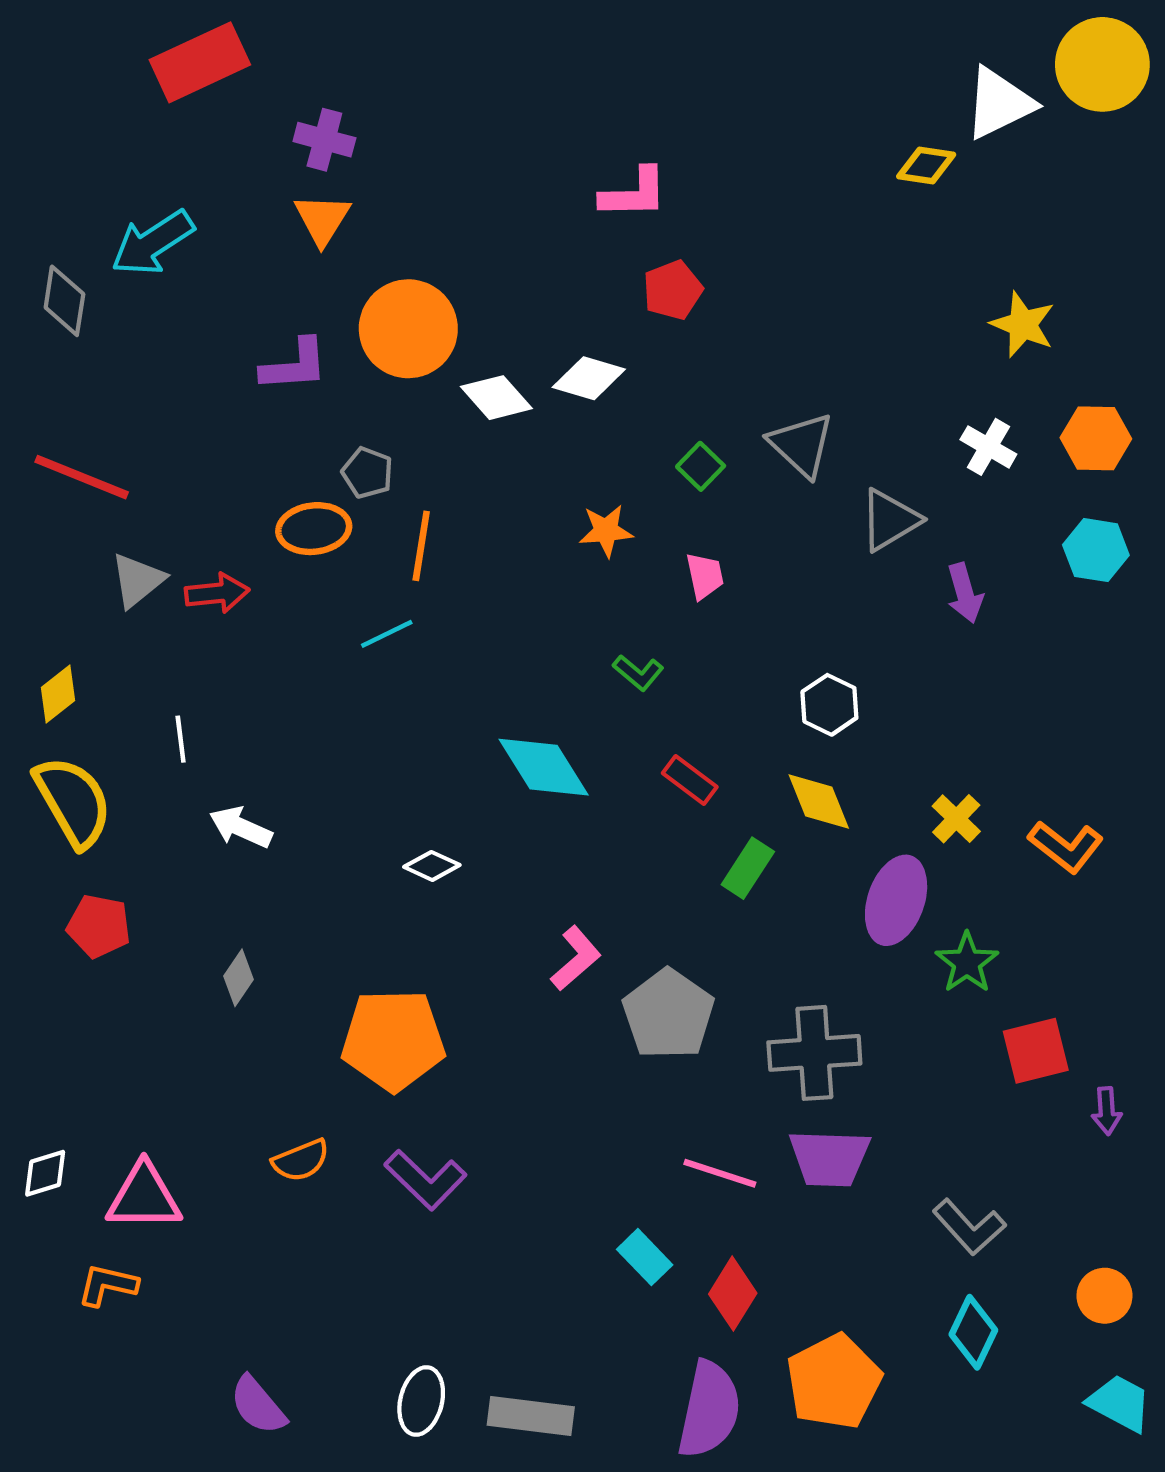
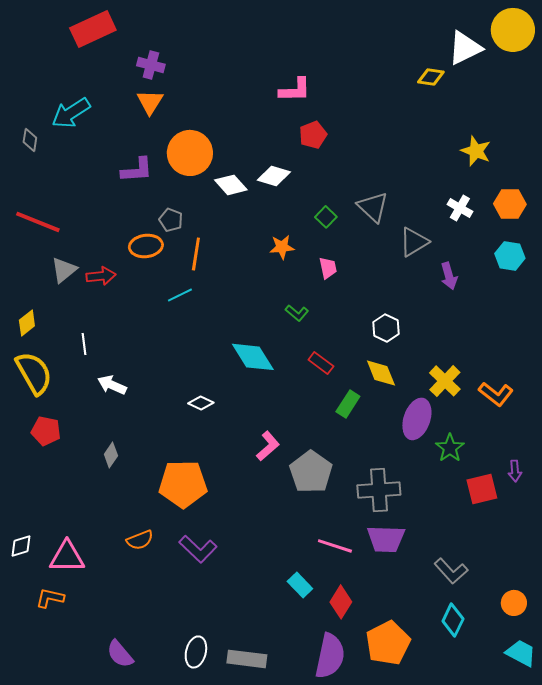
gray diamond: (64, 301) -> (30, 140), size x0.7
yellow cross: (956, 819) -> (445, 381), size x1.4
purple arrow: (1107, 1111) -> (515, 471), moved

